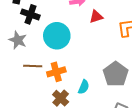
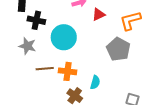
orange cross: (56, 72) -> (68, 71), turned 30
gray pentagon: (116, 74) -> (118, 49), moved

